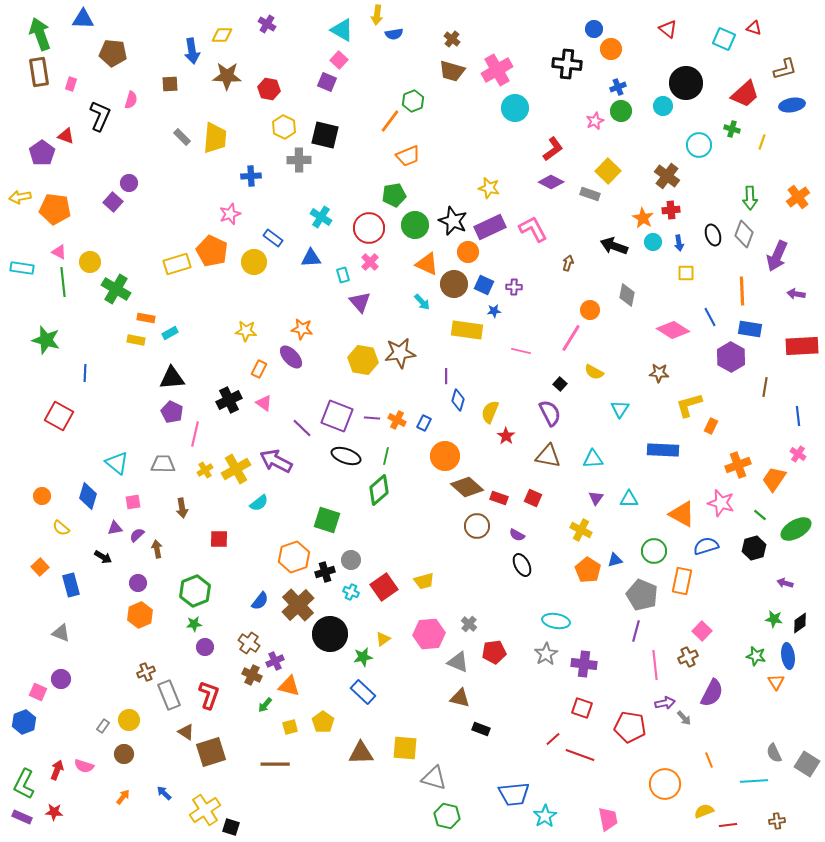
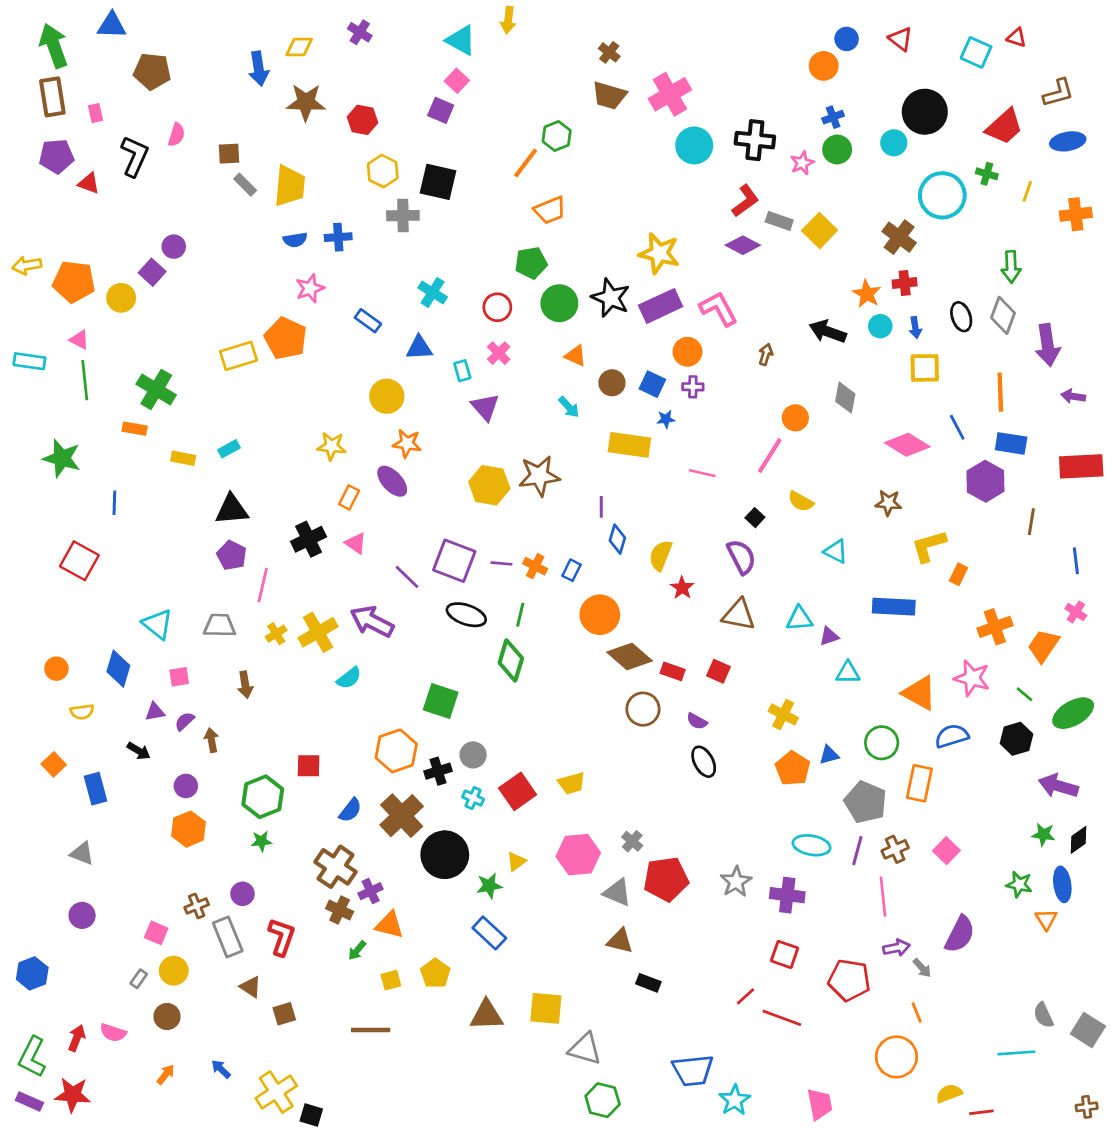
blue circle: (594, 29) -> (847, 39), moved
blue semicircle: (394, 34) -> (295, 240), moved
black cross: (567, 64) -> (755, 140), moved
pink rectangle: (71, 84) -> (96, 113), turned -32
brown square: (170, 84) -> (229, 154), moved
cyan circle: (699, 145) -> (942, 195), size x1.4
purple pentagon: (42, 153) -> (56, 156), moved, turned 30
yellow star: (489, 188) -> (659, 253), size x1.4
gray rectangle: (590, 194) -> (779, 221), moved
orange cross: (798, 197) -> (1076, 214), moved, turned 30
red circle: (369, 228) -> (497, 307), size x0.7
orange circle: (468, 252) -> (687, 352), moved
purple arrow: (777, 256) -> (1047, 345), turned -32
yellow circle: (90, 262) -> (121, 298), moved
yellow circle: (254, 262) -> (387, 396), moved
orange triangle: (427, 264) -> (576, 356), size x0.7
yellow square: (686, 273) -> (925, 368), size x1.4
brown circle: (454, 284) -> (612, 383), size x0.7
orange rectangle: (146, 318) -> (135, 429), moved
cyan triangle: (620, 409) -> (836, 551), turned -36
green diamond: (379, 490) -> (511, 661), turned -32
purple triangle: (596, 498) -> (829, 636), moved, turned 35
yellow semicircle: (61, 528) -> (82, 712), turned -48
red square: (219, 539) -> (309, 766), moved
purple arrow: (785, 583) -> (1058, 786), size x1.8
cyan ellipse: (556, 621) -> (812, 845), moved
brown cross: (249, 643) -> (336, 867), size x1.4
purple circle: (205, 647) -> (242, 894), moved
red pentagon: (494, 652) -> (666, 879), size x1.4
brown cross: (688, 657) -> (895, 849), moved
pink square: (38, 692) -> (156, 933), moved
brown square: (211, 752) -> (284, 1014), size x0.6
orange line: (709, 760) -> (917, 1012), moved
red star: (54, 812) -> (73, 1095), size x1.5
brown cross: (777, 821) -> (1087, 1107), moved

